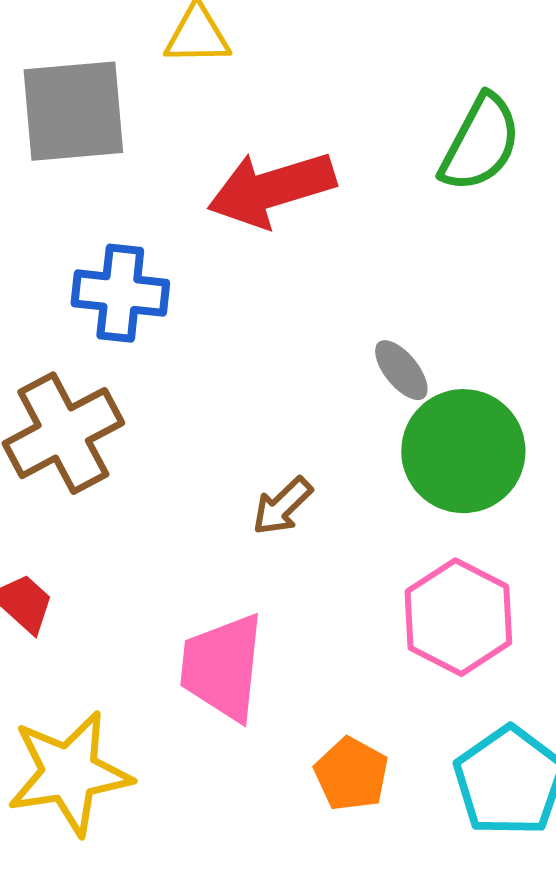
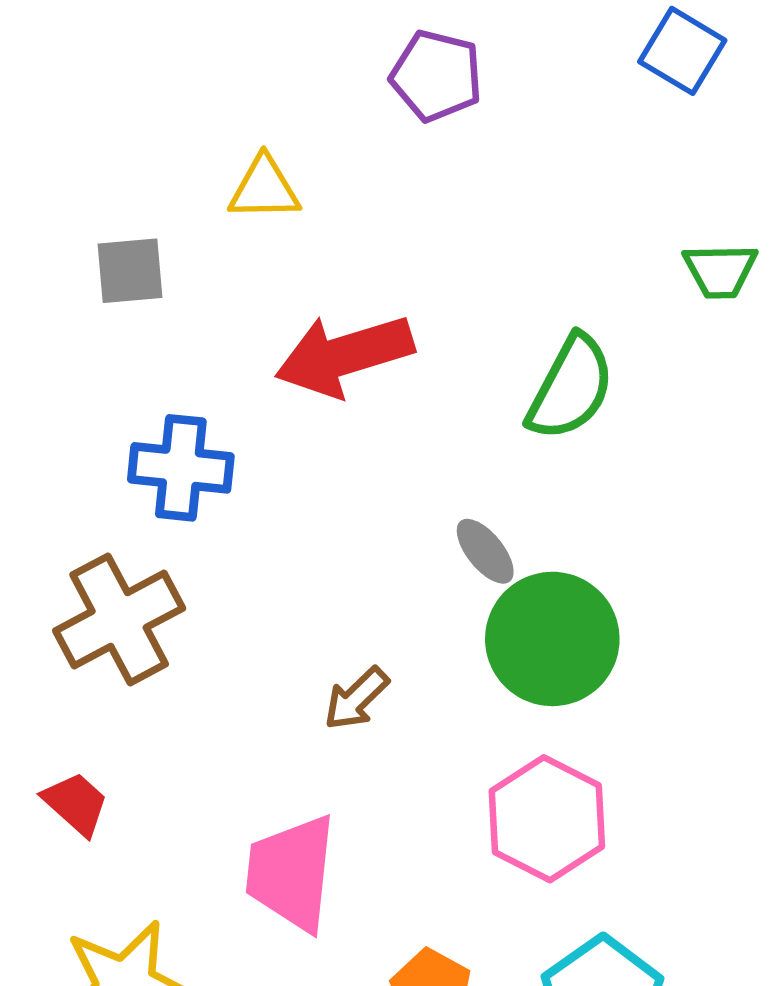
gray square: (73, 111) -> (130, 271), size x0.6
green semicircle: (480, 143) -> (571, 388), moved

